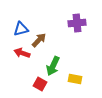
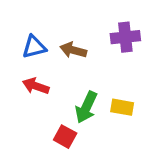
brown arrow: (39, 40) -> (73, 50), moved, turned -119
yellow rectangle: (75, 79) -> (122, 107), moved

